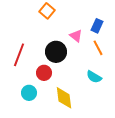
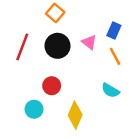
black circle: (56, 52) -> (58, 46), moved
red line: (19, 55) -> (22, 47), moved
yellow diamond: (64, 98) -> (75, 115), turned 30

